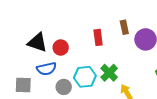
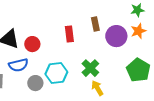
green cross: (109, 73) -> (90, 68), moved

